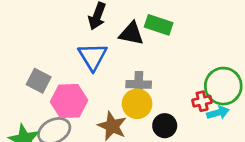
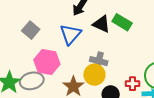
gray square: (39, 81) -> (31, 30), moved
red cross: (202, 101) -> (133, 84), moved

